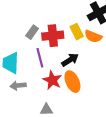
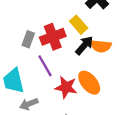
orange semicircle: (93, 36) -> (101, 46), moved
black arrow: (70, 60) -> (84, 45), moved

